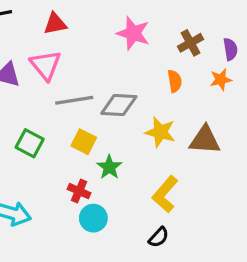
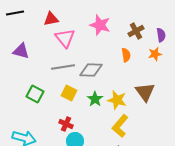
pink triangle: (46, 65) -> (65, 38), moved
yellow star: (160, 132) -> (117, 100), moved
brown triangle: (205, 140) -> (145, 92), turned 50
green star: (109, 167) -> (95, 99), moved

